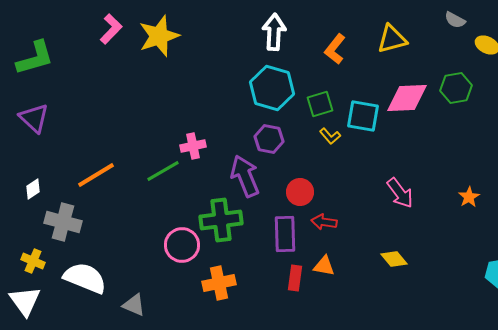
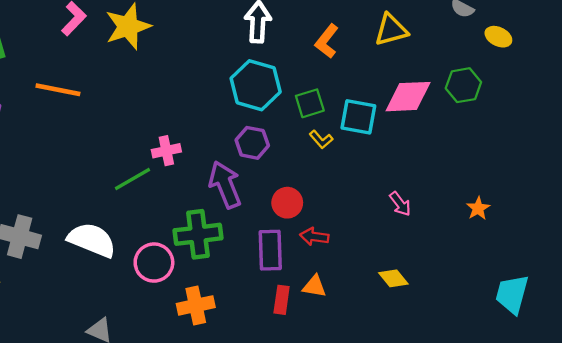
orange line: (96, 175) -> (58, 90), moved, turned 42
pink arrow: (400, 193) -> (400, 204), size x0.7
white semicircle: (85, 278) -> (92, 240), moved

